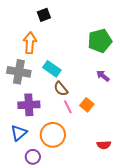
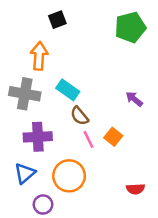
green pentagon: (100, 41) -> (130, 27), moved

